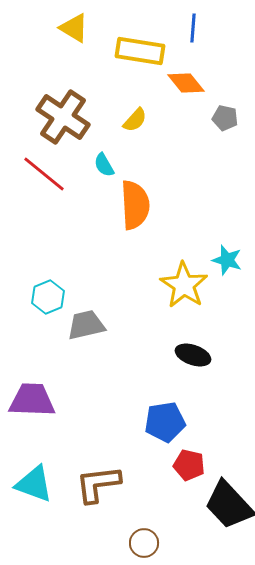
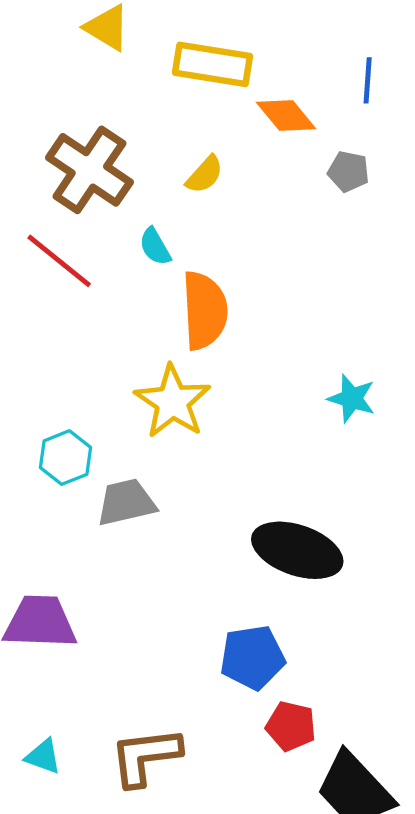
blue line: (193, 28) -> (368, 80), moved
yellow star: (184, 285) -> (173, 402), moved
black ellipse: (193, 355) -> (297, 550), size x1.6
cyan triangle: (34, 484) -> (43, 756), size x0.6

